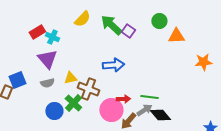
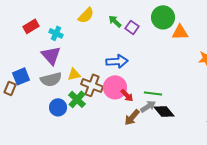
green circle: (159, 21) -> (163, 17), size x1.5
green arrow: (111, 25) -> (115, 21), size x0.6
red rectangle: (37, 32) -> (31, 26), moved
gray semicircle: (47, 83) -> (51, 79), size x1.5
red arrow: (123, 99) -> (127, 95), turned 48
pink circle: (111, 110) -> (115, 87), moved

